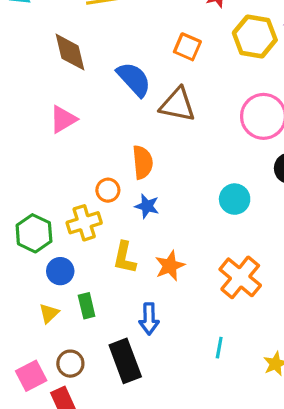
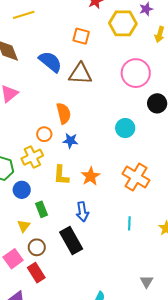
yellow triangle: (49, 313) -> (24, 226), moved

